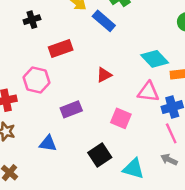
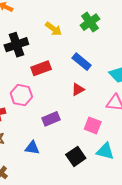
black cross: (32, 20) -> (16, 45), size x1.6
blue rectangle: (104, 21) -> (82, 62), moved
cyan triangle: (133, 169) -> (105, 151), moved

